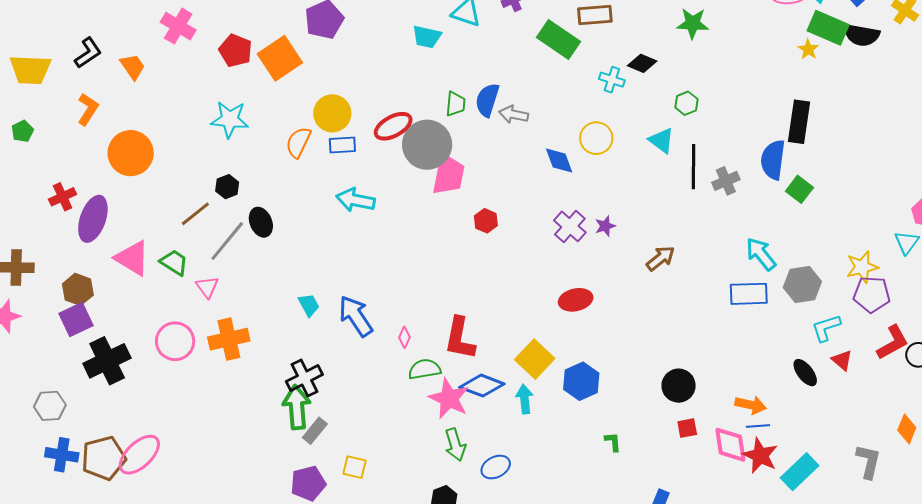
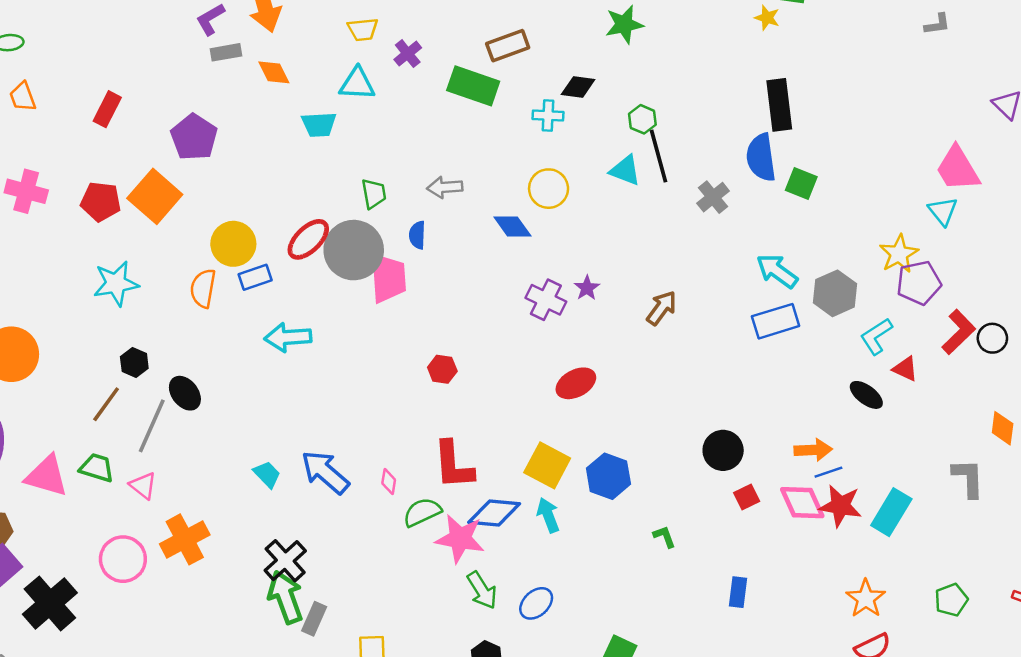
blue semicircle: (487, 100) -> (417, 235), moved, size x0.7
black line: (693, 167) -> (658, 156), moved
red hexagon: (486, 221) -> (442, 369), moved

